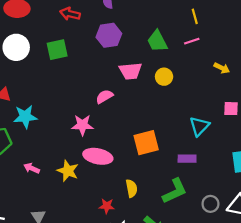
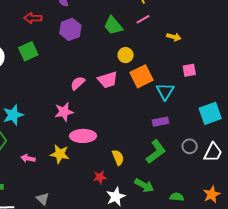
pink trapezoid: (130, 71) -> (108, 80), moved
orange square: (146, 143) -> (141, 76), moved
gray circle: (210, 204) -> (190, 146), moved

